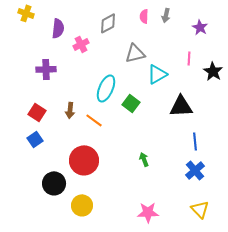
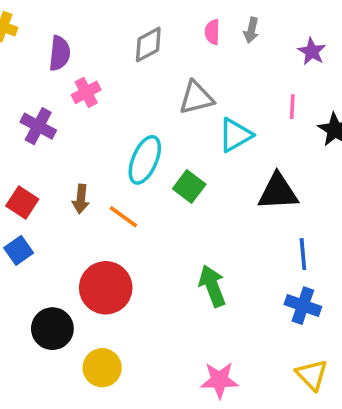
pink cross: (81, 44) -> (86, 92), moved
purple cross: (46, 69) -> (38, 126), turned 30
green arrow: (144, 159) -> (212, 286), size x1.6
blue cross: (195, 170) -> (303, 306), turned -30

